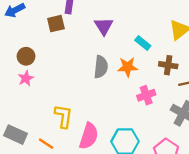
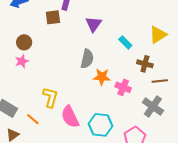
orange star: (128, 67) -> (102, 77), moved
pink cross: (146, 95) -> (123, 87), turned 35
pink semicircle: (89, 136) -> (70, 117), turned 130

